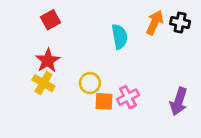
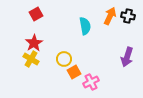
pink cross: (128, 97) -> (91, 82), moved
orange square: (104, 101) -> (74, 72), turned -32
purple arrow: (179, 101) -> (127, 57), moved

